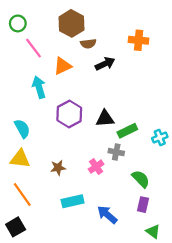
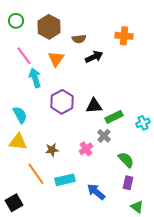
brown hexagon: (71, 23) -> (49, 27), moved
pink line: (33, 48) -> (24, 56), moved
orange triangle: (63, 66) -> (56, 59), turned -30
gray cross: (116, 152) -> (104, 136), turned 32
orange line: (22, 195) -> (36, 174), moved

